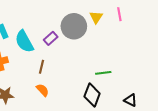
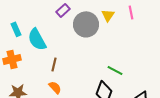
purple rectangle: (51, 38) -> (63, 10), moved
green line: (103, 73) -> (115, 70), turned 35

